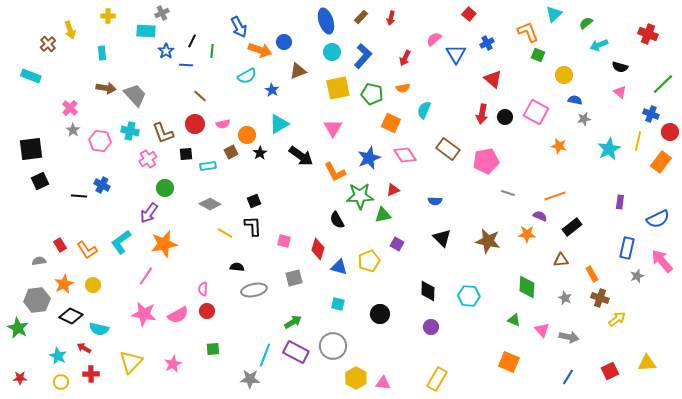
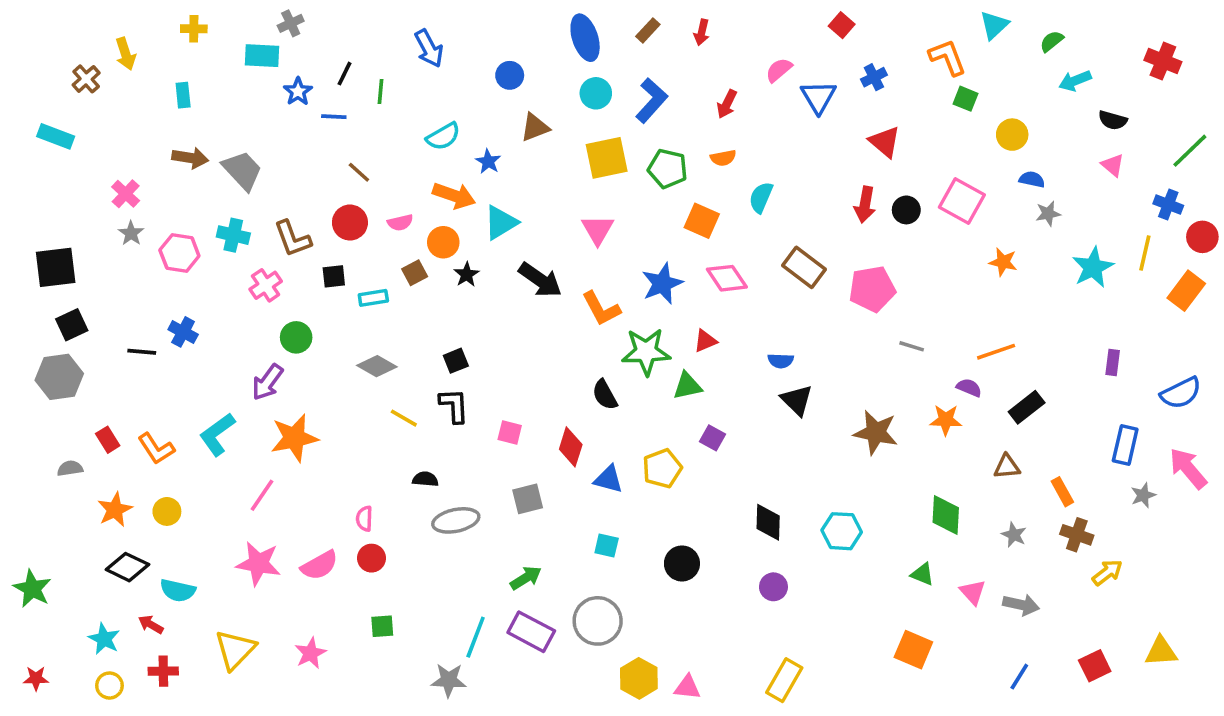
orange arrow: (260, 50) -> (454, 196), moved
black triangle: (442, 238) -> (797, 400), moved
gray hexagon: (37, 300) -> (59, 377), moved

